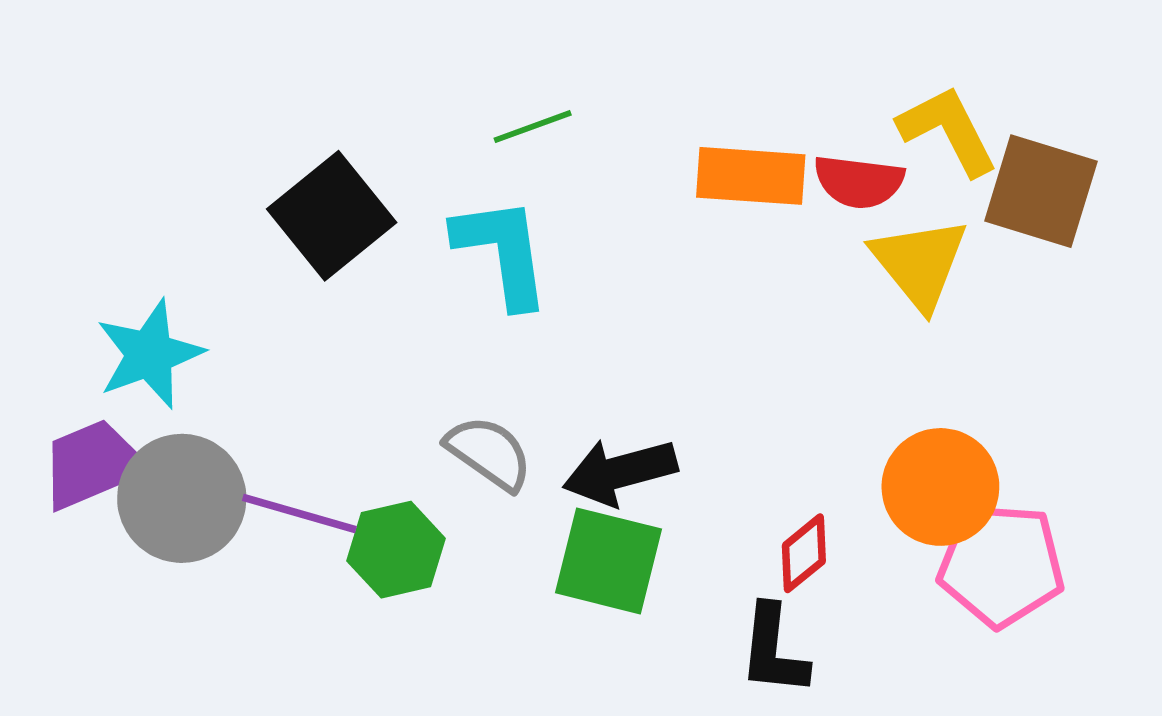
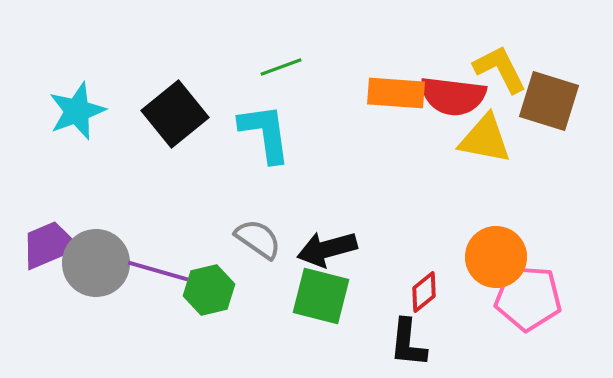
red semicircle: (859, 182) -> (453, 96), size x1.4
yellow triangle: (920, 263) -> (485, 139), turned -40
cyan star: (150, 354) -> (77, 111), moved

